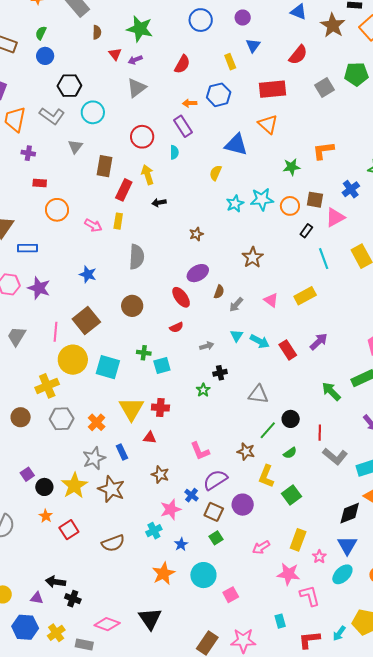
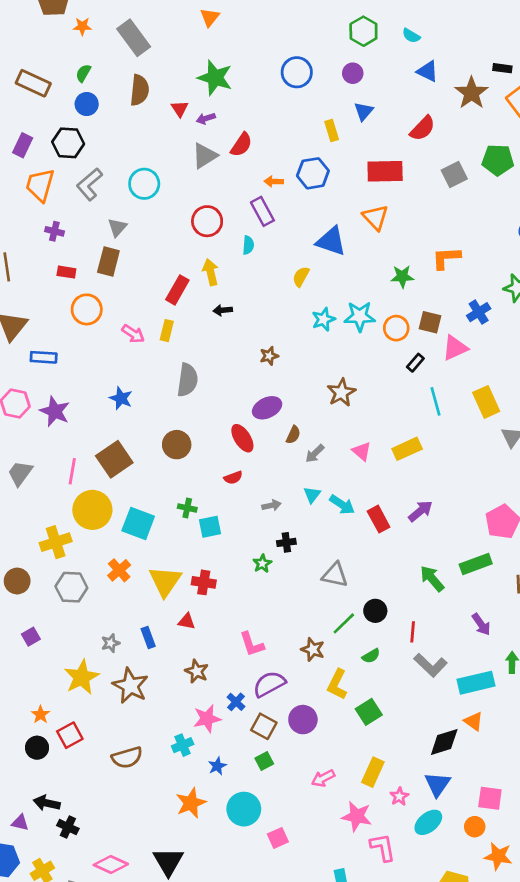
brown semicircle: (97, 32) -> (140, 90), moved, size x1.6
red semicircle: (182, 64) -> (241, 145), moved
black hexagon: (69, 86) -> (68, 143), moved
gray L-shape: (52, 116) -> (89, 184), turned 100
brown rectangle: (104, 166) -> (108, 261), moved
orange cross: (97, 422) -> (119, 570), moved
gray star: (94, 458) -> (110, 643), size x0.6
purple square: (27, 474) -> (31, 637), moved
black circle: (44, 487) -> (37, 748), moved

